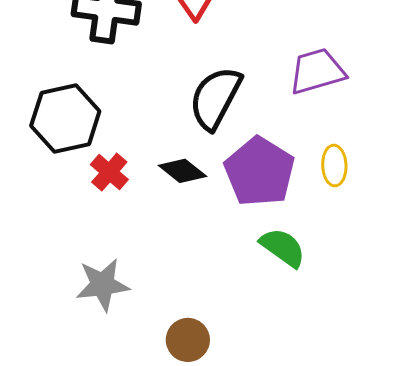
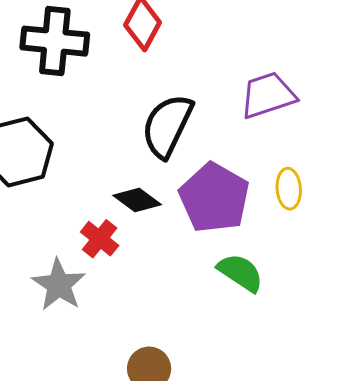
red cross: (109, 172) -> (100, 239), moved
gray star: (103, 285) -> (59, 285), moved, turned -30

